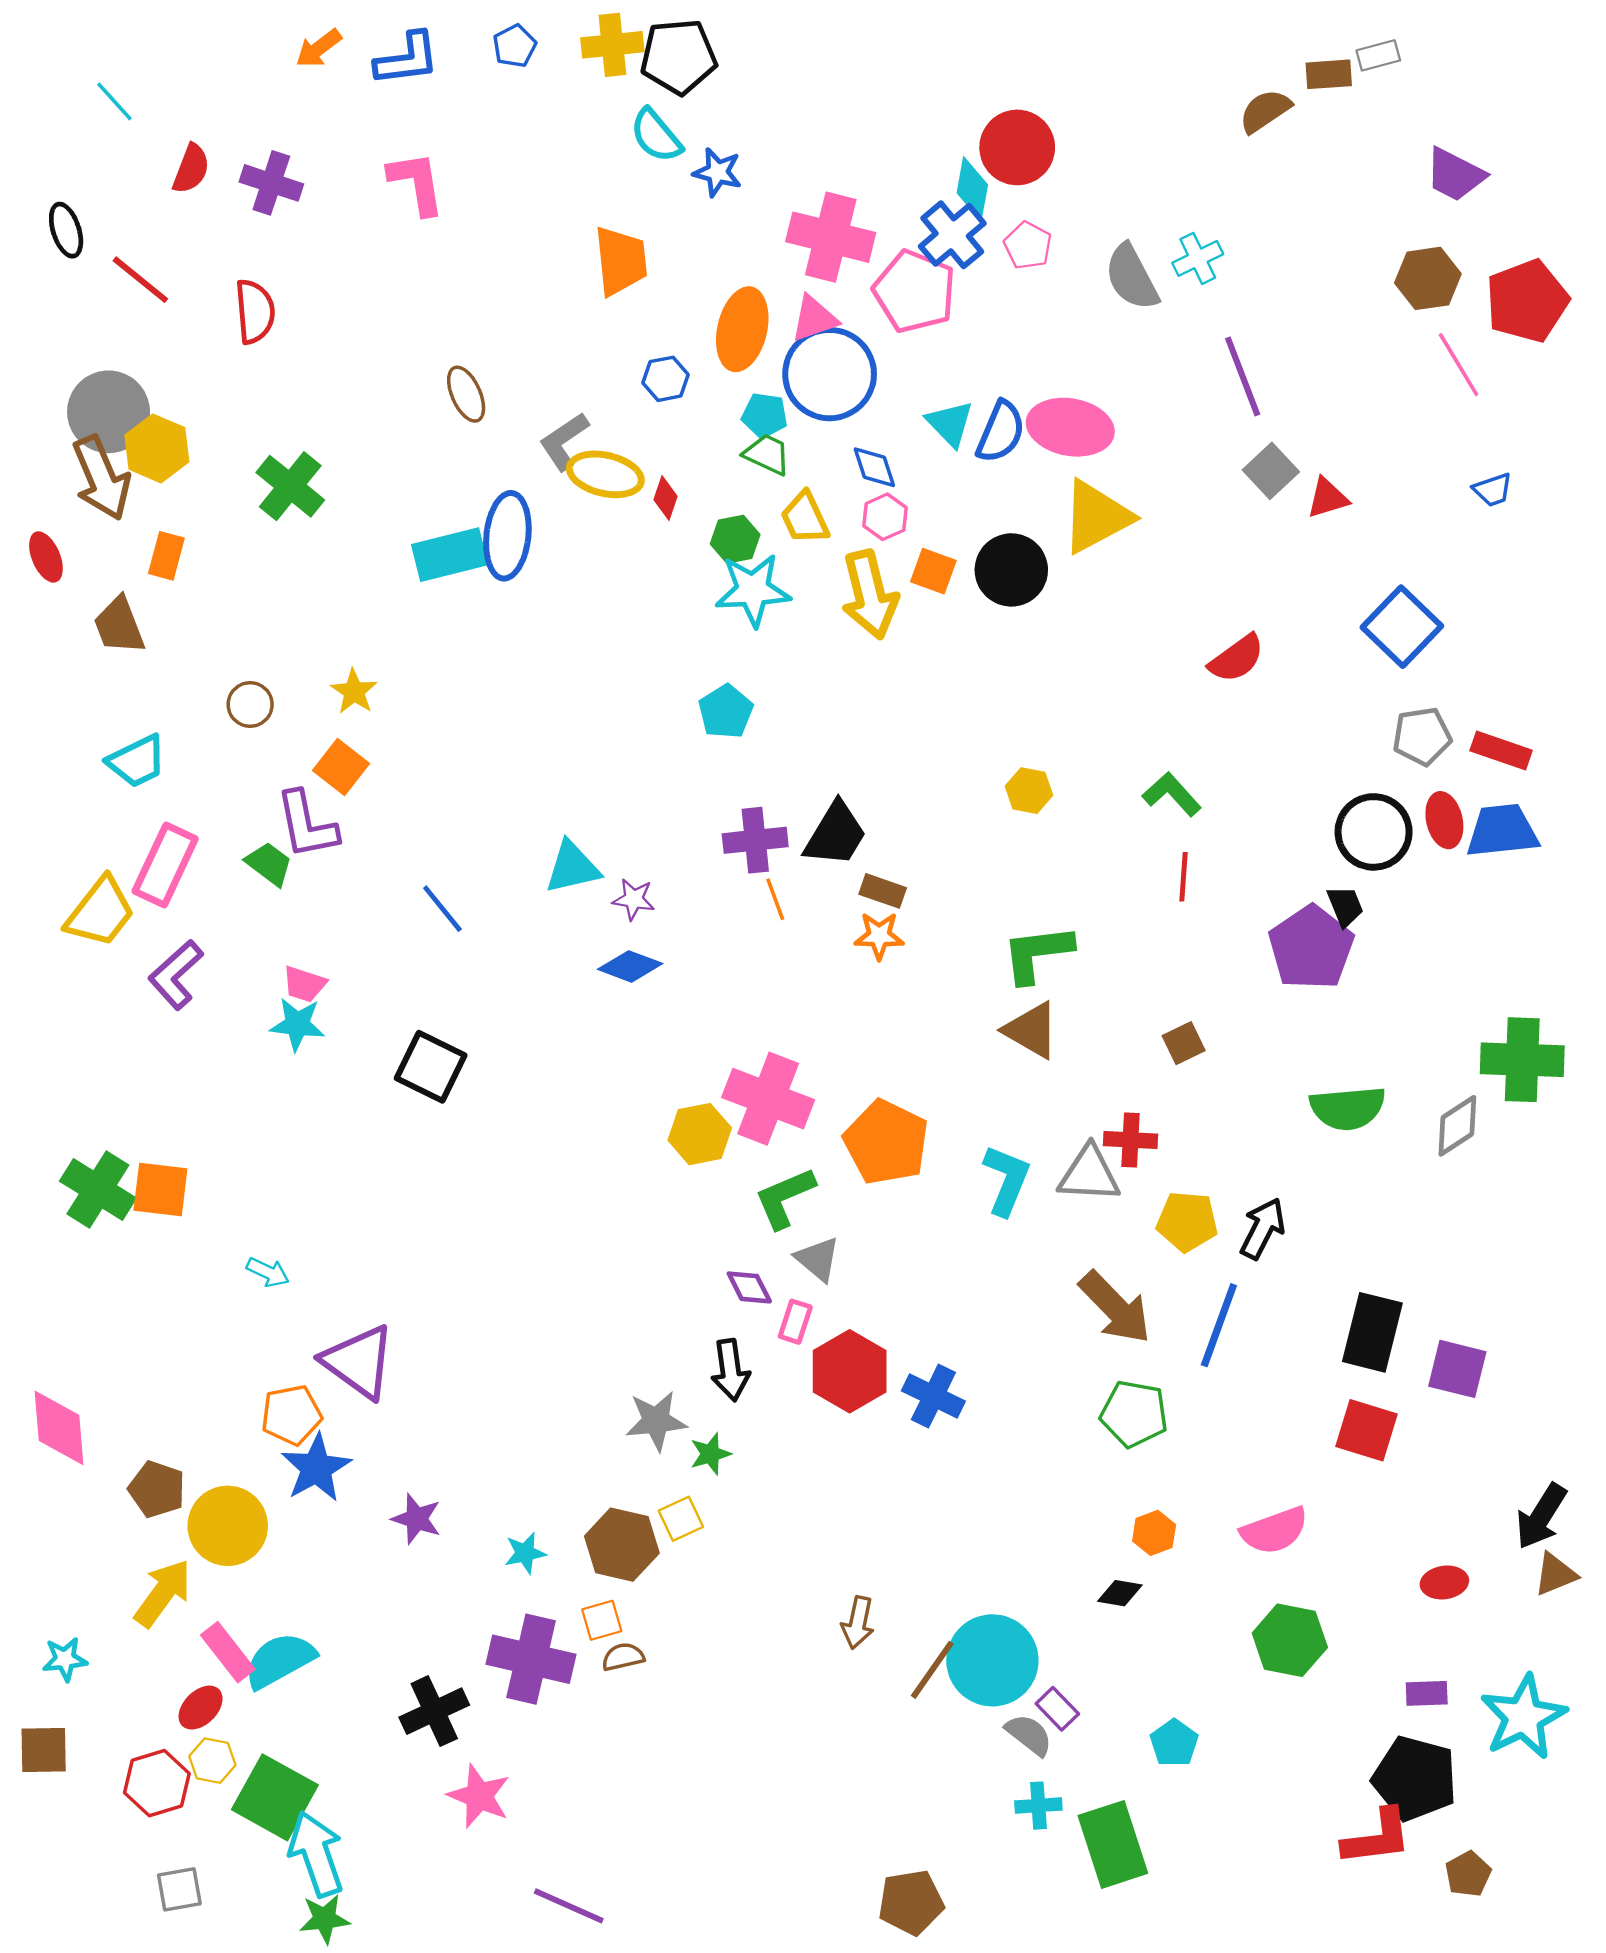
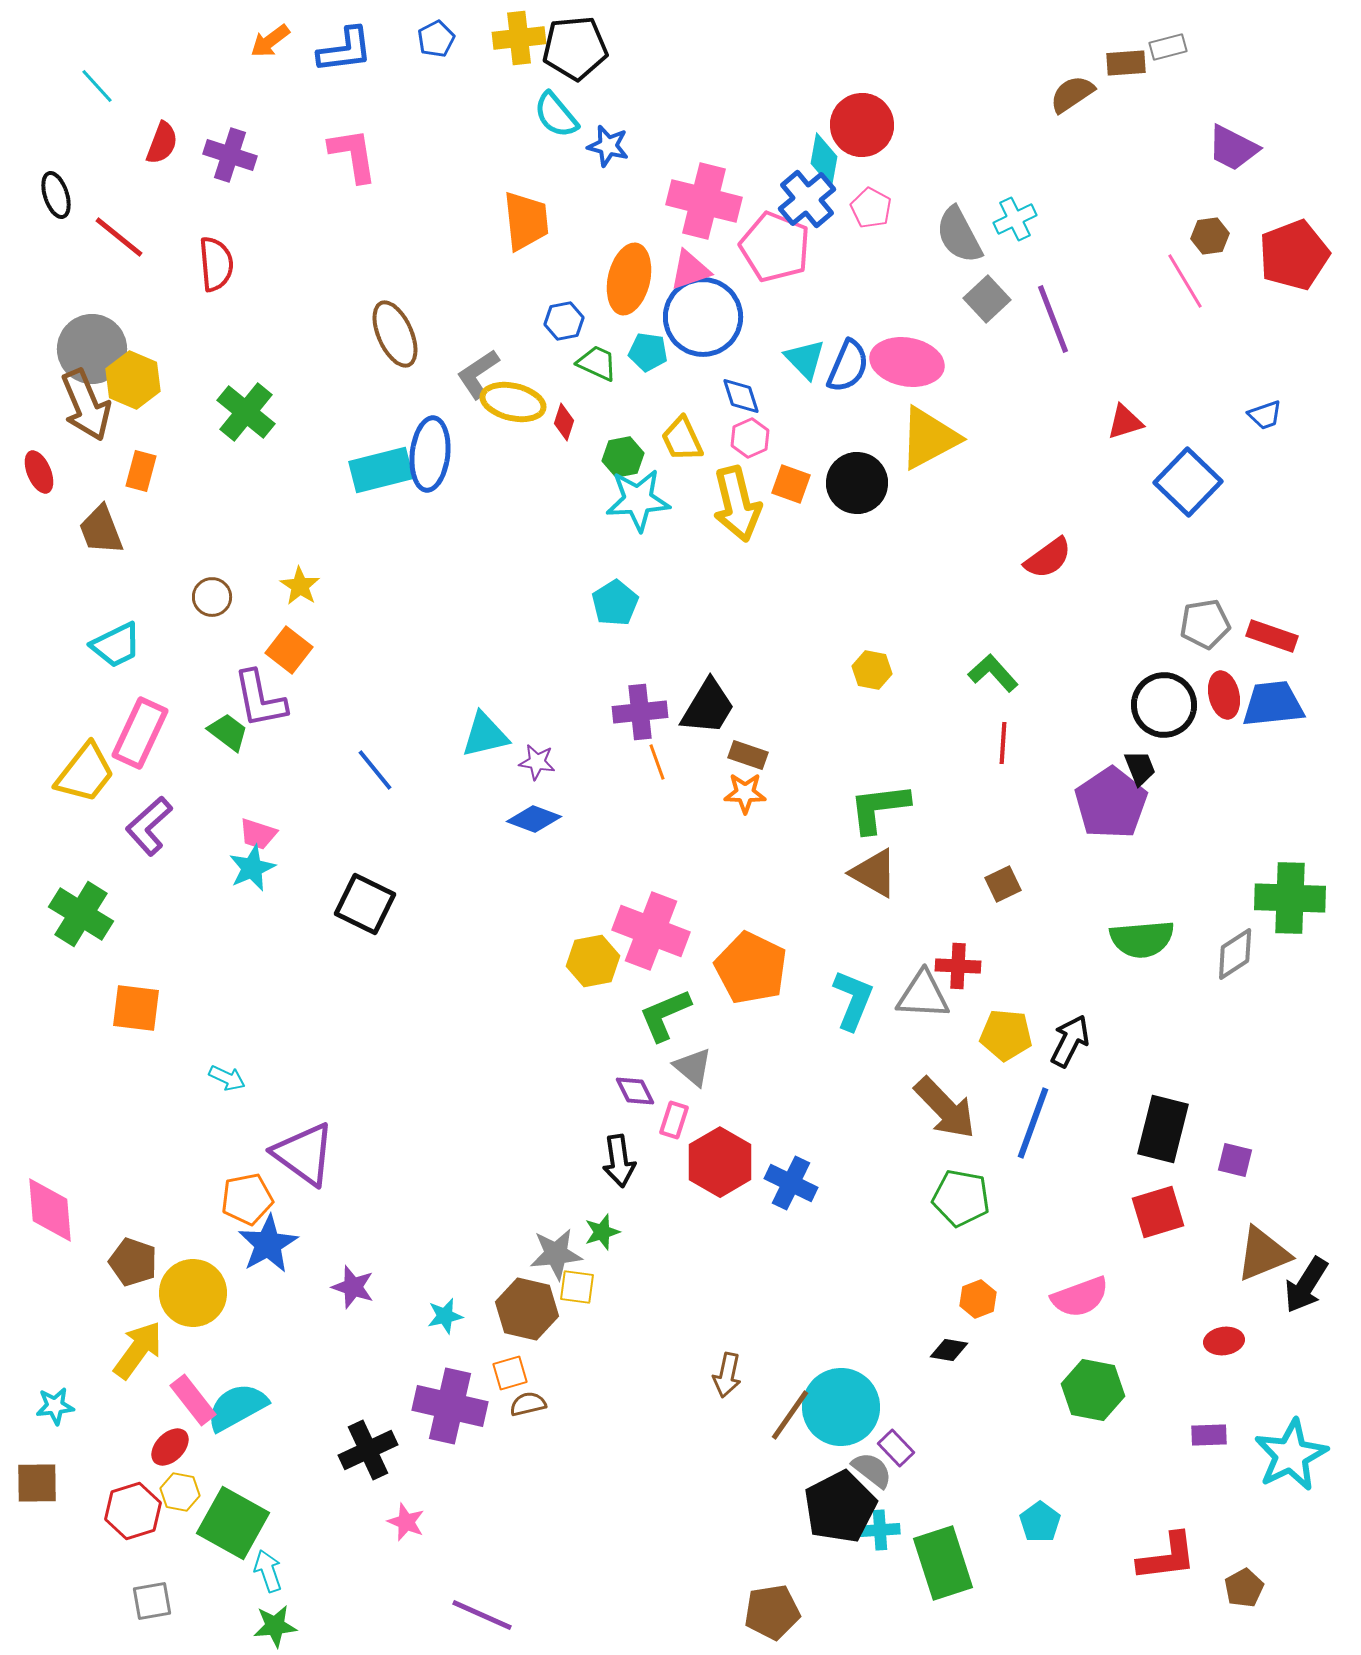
brown hexagon: (1428, 278) -> (1210, 236), size x0.7
pink line: (1459, 365) -> (1185, 281), moved
brown ellipse: (466, 394) -> (395, 334), size x1.4
green trapezoid: (767, 454) -> (597, 363), moved
gray square: (1271, 471) -> (987, 299), moved
blue square: (1402, 627) -> (1188, 482), moved
cyan star: (297, 1024) -> (252, 868), turned -30
green cross: (98, 1190) -> (81, 914), moved
purple square: (1457, 1369) -> (1235, 1160), size x0.7
gray star: (656, 1421) -> (556, 1254), moved
red square: (1366, 1430) -> (1158, 1212), turned -34
yellow square: (681, 1519) -> (577, 1287), turned 33
brown triangle: (1555, 1574) -> (1263, 1254), moved, size x1.5
cyan pentagon: (1174, 1743) -> (1040, 1522), moved
black pentagon: (1415, 1778) -> (840, 1507), moved, turned 30
pink star: (479, 1796) -> (406, 1522), size x0.7
cyan arrow: (316, 1854) -> (268, 1571), size x0.6

